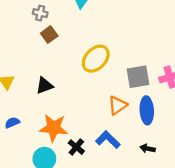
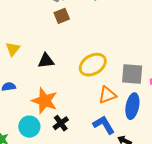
yellow ellipse: (96, 59) -> (93, 65), moved
blue L-shape: (108, 140) -> (104, 125), moved

